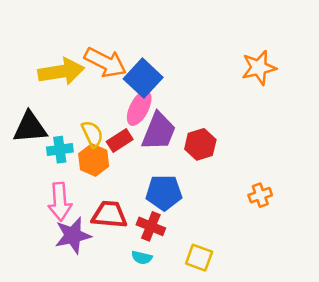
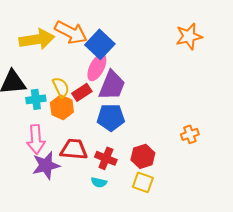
red hexagon: (200, 144) -> (143, 156), moved
blue pentagon: (164, 193) -> (111, 117), moved

